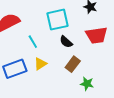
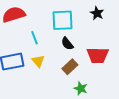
red trapezoid: (97, 35) -> (98, 55), moved
yellow triangle: (40, 64) -> (38, 61), turned -48

